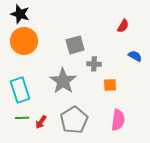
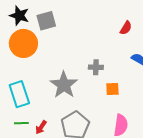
gray square: (75, 45) -> (46, 21), moved

